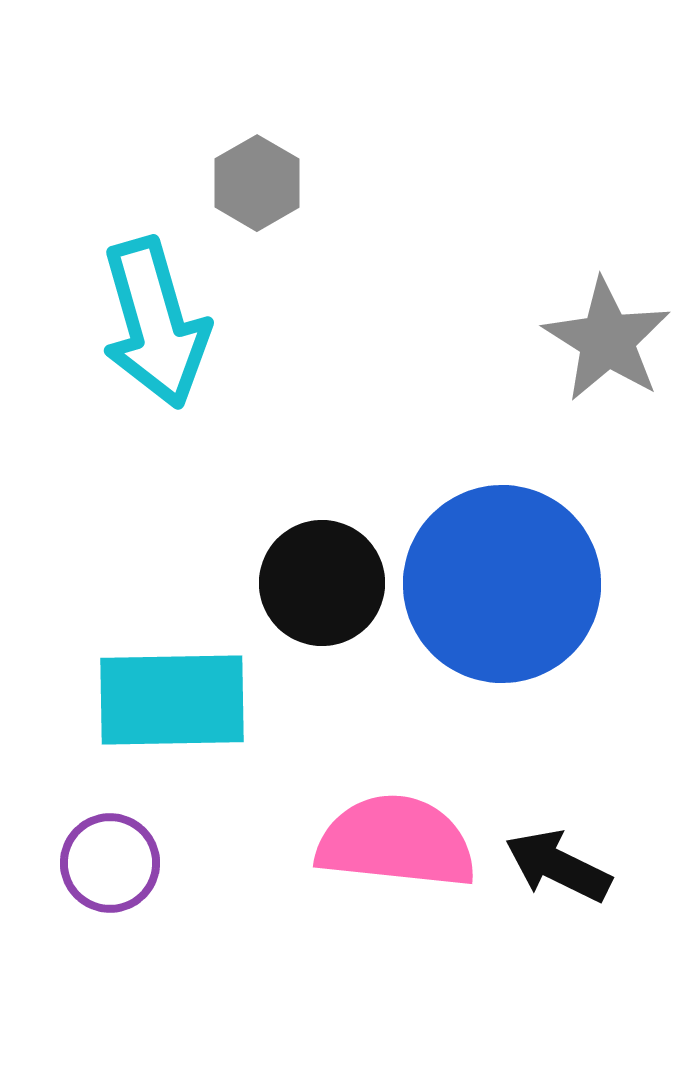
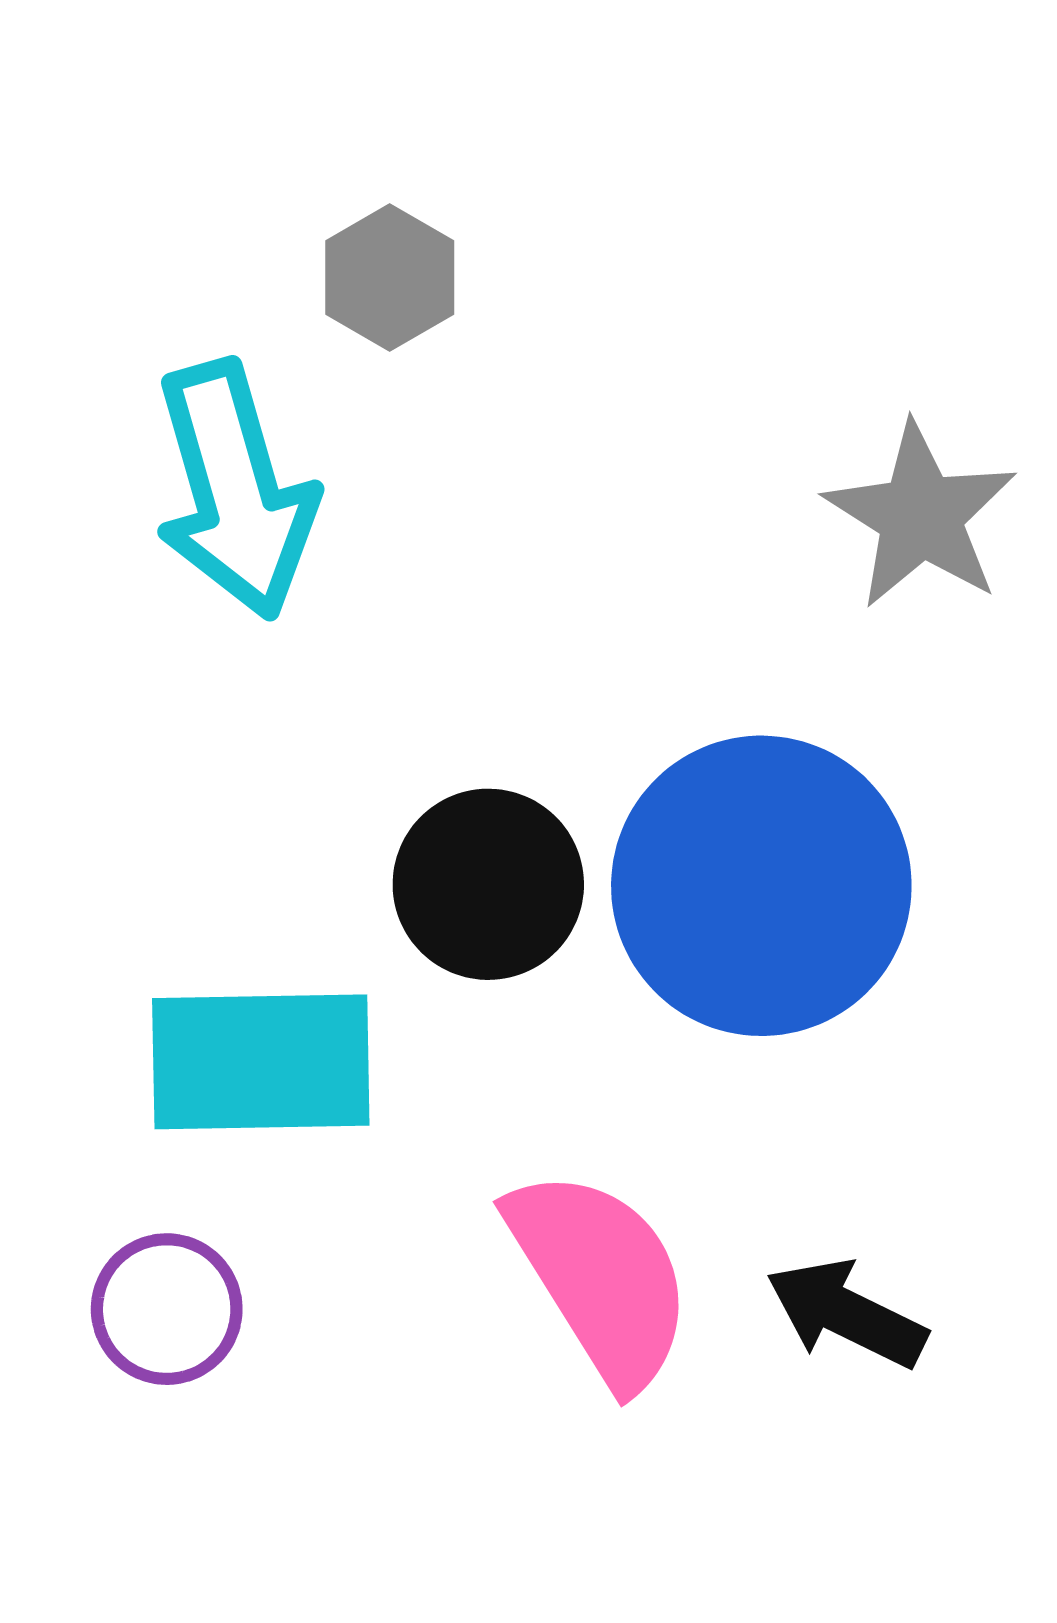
pink semicircle: (396, 842) -> (601, 1277), turned 52

